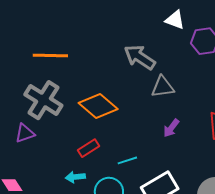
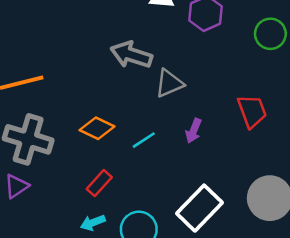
orange diamond: (98, 106) -> (97, 128), size x0.7
cyan line: (127, 160) -> (144, 140), moved

